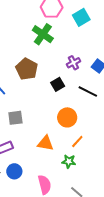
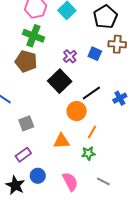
brown pentagon: (27, 69) -> (26, 61), moved
black square: (58, 84) -> (60, 81), size x1.6
black line: (88, 92) -> (91, 93), moved, turned -48

